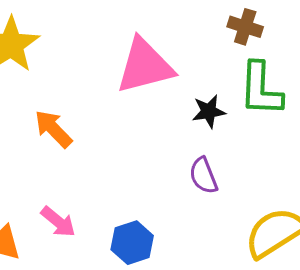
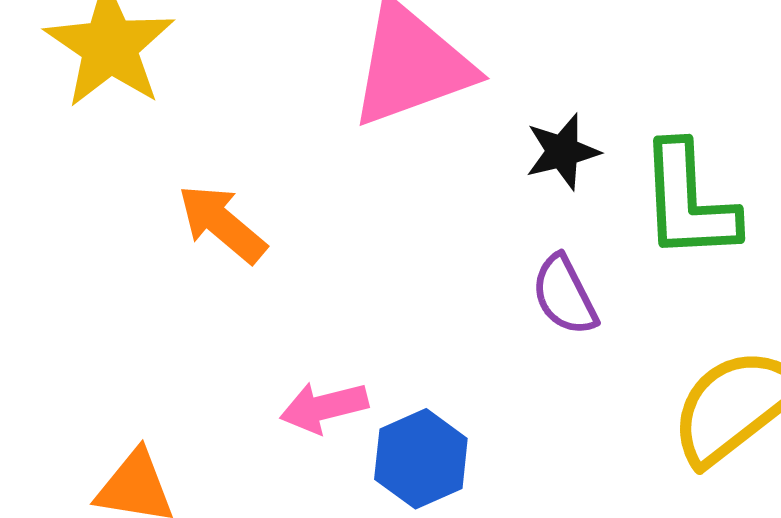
green L-shape: (261, 89) -> (688, 202), moved
pink arrow: (58, 222) -> (324, 407), moved, turned 132

